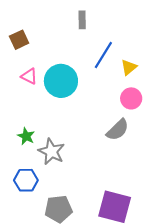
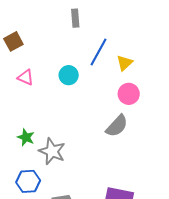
cyan circle: (61, 81) -> (69, 75), moved, size x0.6

